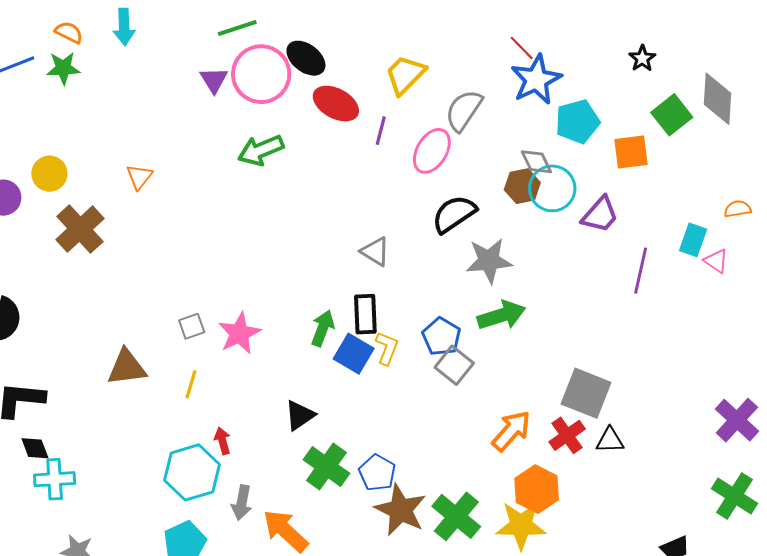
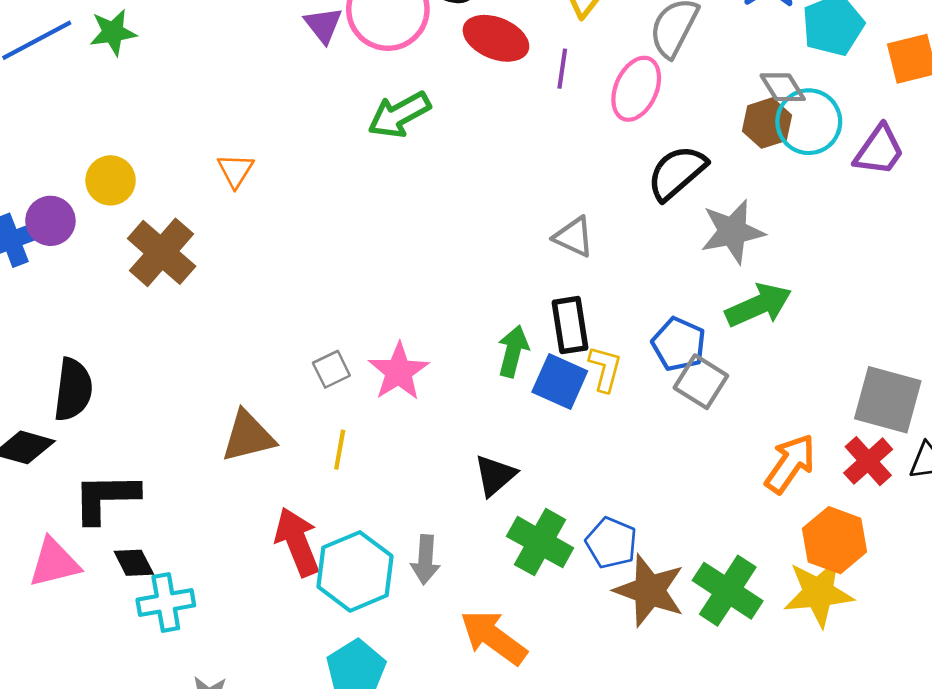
red arrow: (222, 441) -> (297, 542), moved, size x1.8
gray arrow: (242, 503) -> (425, 560), moved

